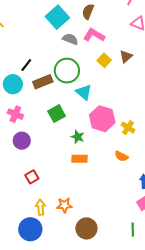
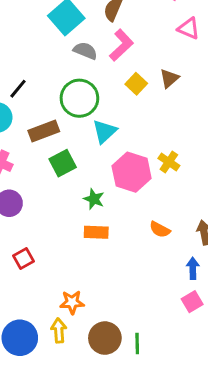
pink L-shape: (94, 35) -> (121, 45), turned 105
brown rectangle: (43, 82) -> (44, 131), moved
cyan triangle: (84, 92) -> (104, 131), turned 36
yellow cross: (128, 128) -> (169, 162), moved
yellow arrow: (41, 207) -> (59, 331), moved
green line: (133, 229) -> (137, 343), moved

